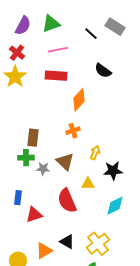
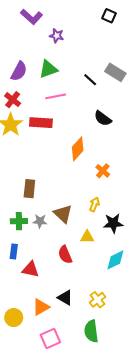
red rectangle: (56, 76) -> (41, 123), moved
orange cross: (73, 131) -> (103, 171), moved, turned -32
green cross: (26, 158) -> (19, 221), moved
red semicircle: (67, 201) -> (65, 255), size x0.7
red triangle: (34, 215) -> (30, 269), turned 30
yellow cross: (98, 244) -> (98, 300), size x0.7

